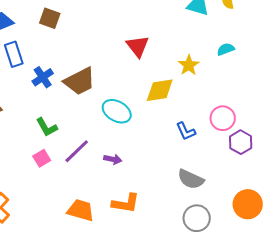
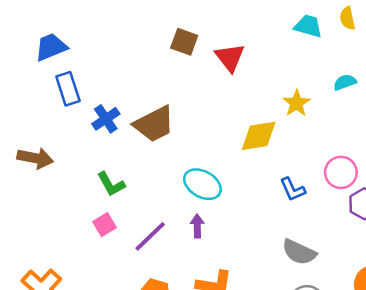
brown square: (50, 18) -> (184, 42), moved
red triangle: (138, 46) -> (230, 57), moved
cyan ellipse: (117, 111) -> (202, 184), moved
purple line: (77, 151) -> (150, 236), moved
purple arrow: (113, 159) -> (197, 226), turned -102

